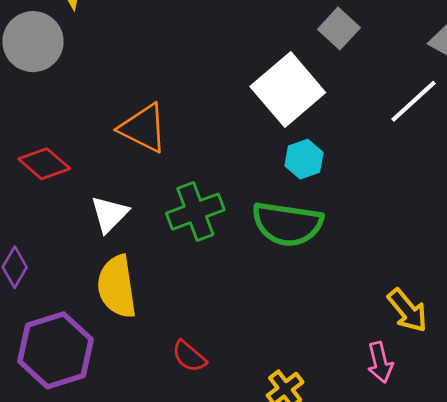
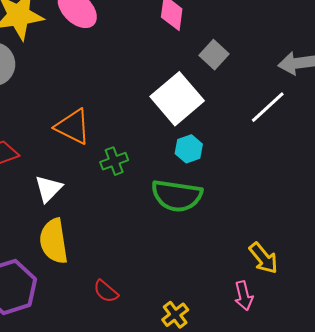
green cross: (195, 212) -> (114, 161), moved, size x0.7

